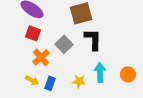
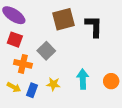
black L-shape: (93, 39) -> (94, 26), moved
orange cross: (41, 57) -> (23, 64), turned -36
yellow star: (79, 81) -> (53, 84), moved

